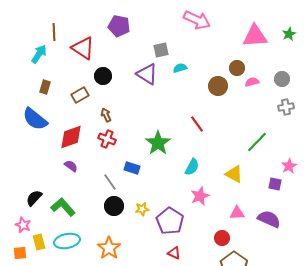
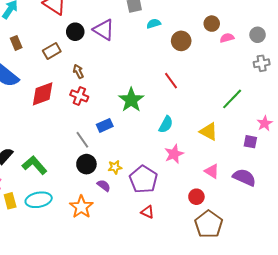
purple triangle: (147, 74) -> (104, 30), moved
brown circle: (218, 86) -> (181, 41), moved
brown rectangle: (45, 87) -> (16, 43), turned -40
purple semicircle: (71, 166) -> (104, 186), moved
blue rectangle: (132, 168) -> (105, 125), turned -42
pink triangle: (237, 213) -> (212, 171), turned 35

